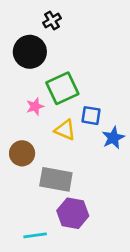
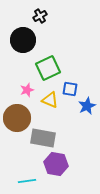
pink star: (35, 106) -> (27, 90), moved
brown circle: (22, 153) -> (17, 118), size x1.4

